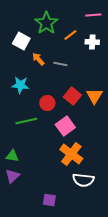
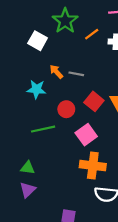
orange arrow: (38, 59) -> (56, 72), moved
gray line: (60, 64) -> (76, 74), moved
orange cross: (71, 154) -> (93, 166), turned -30

